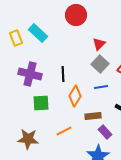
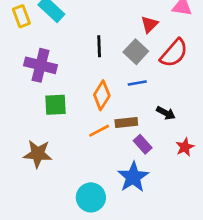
red triangle: (99, 44) -> (149, 24), moved
black line: (63, 74) -> (99, 46), moved
orange line: (64, 131) -> (99, 131), moved

